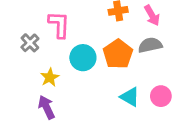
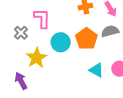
yellow star: (50, 77) -> (37, 58), size x1.5
purple arrow: (46, 107) -> (21, 81), moved

